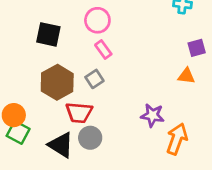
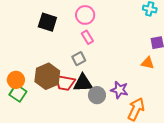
brown hexagon: (57, 82) -> (47, 76), moved
gray circle: (90, 138) -> (97, 95), moved
black triangle: (61, 145) -> (83, 83), moved, turned -40

